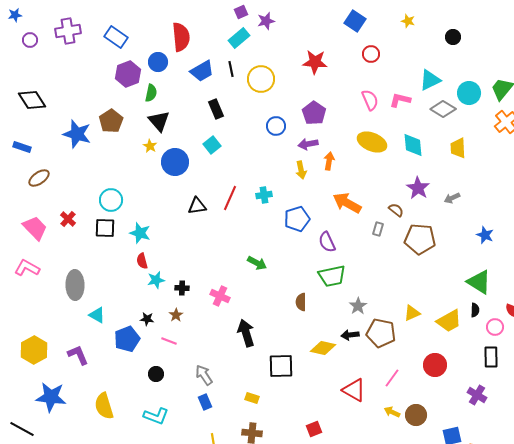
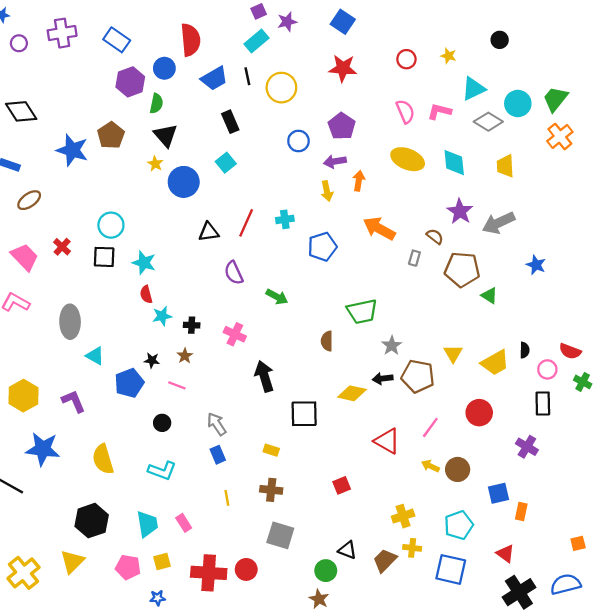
blue square: (355, 21) -> (343, 22), moved
yellow star: (408, 21) -> (448, 56), moved
gray arrow: (452, 198) -> (499, 223), size x1.8
purple semicircle: (327, 242) -> (234, 273), moved
green triangle: (479, 282) -> (489, 296), moved, size x0.6
yellow triangle: (412, 313) -> (453, 354), turned -36

